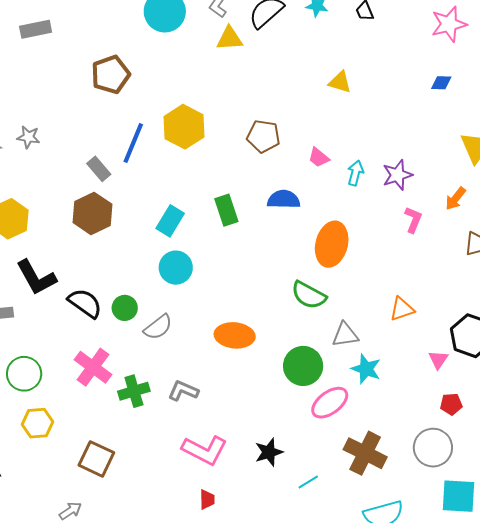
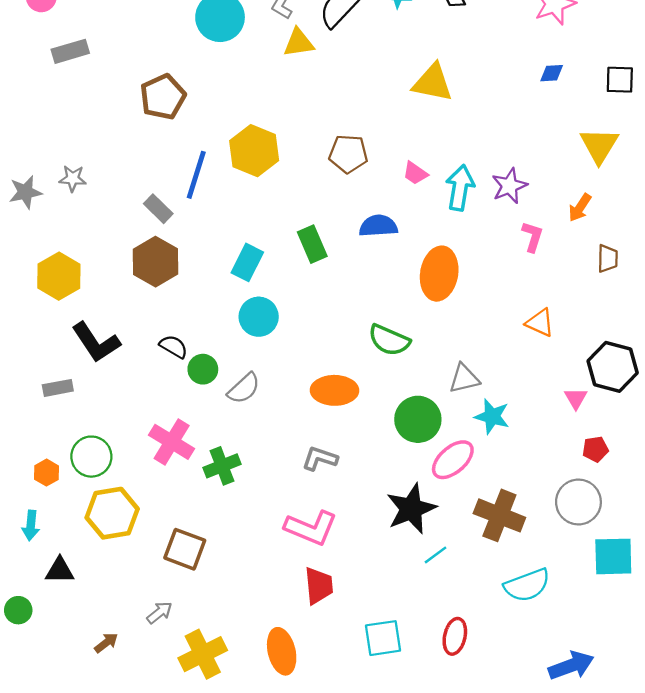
yellow triangle: (340, 82) -> (433, 83), size x1.5
cyan arrow: (355, 173) -> (460, 188), size x1.5
green semicircle: (309, 295) -> (389, 340), moved
black semicircle: (85, 303) -> (174, 347), moved, size x0.7
orange triangle: (402, 309) -> (540, 323), moved, turned 48
gray L-shape: (183, 391) -> (320, 459), moved
yellow hexagon: (37, 423) -> (112, 513), size x1.4
black star: (269, 452) -> (411, 509), moved, size x1.5
red trapezoid: (207, 500) -> (319, 586), size x1.6

